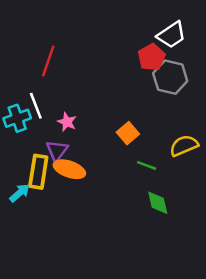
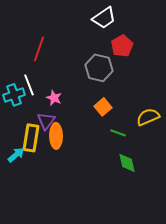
white trapezoid: (171, 35) -> (104, 18), moved
gray hexagon: (170, 77) -> (99, 68), moved
orange ellipse: (69, 169) -> (56, 136), turned 70

